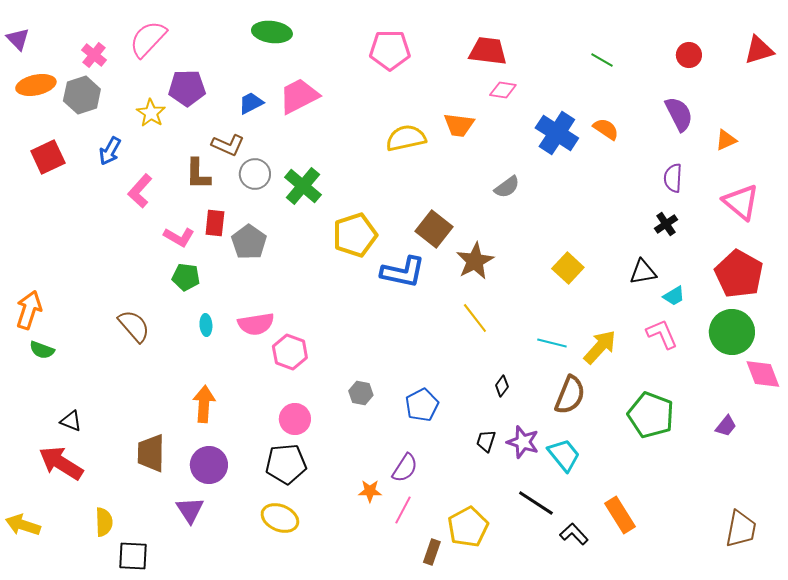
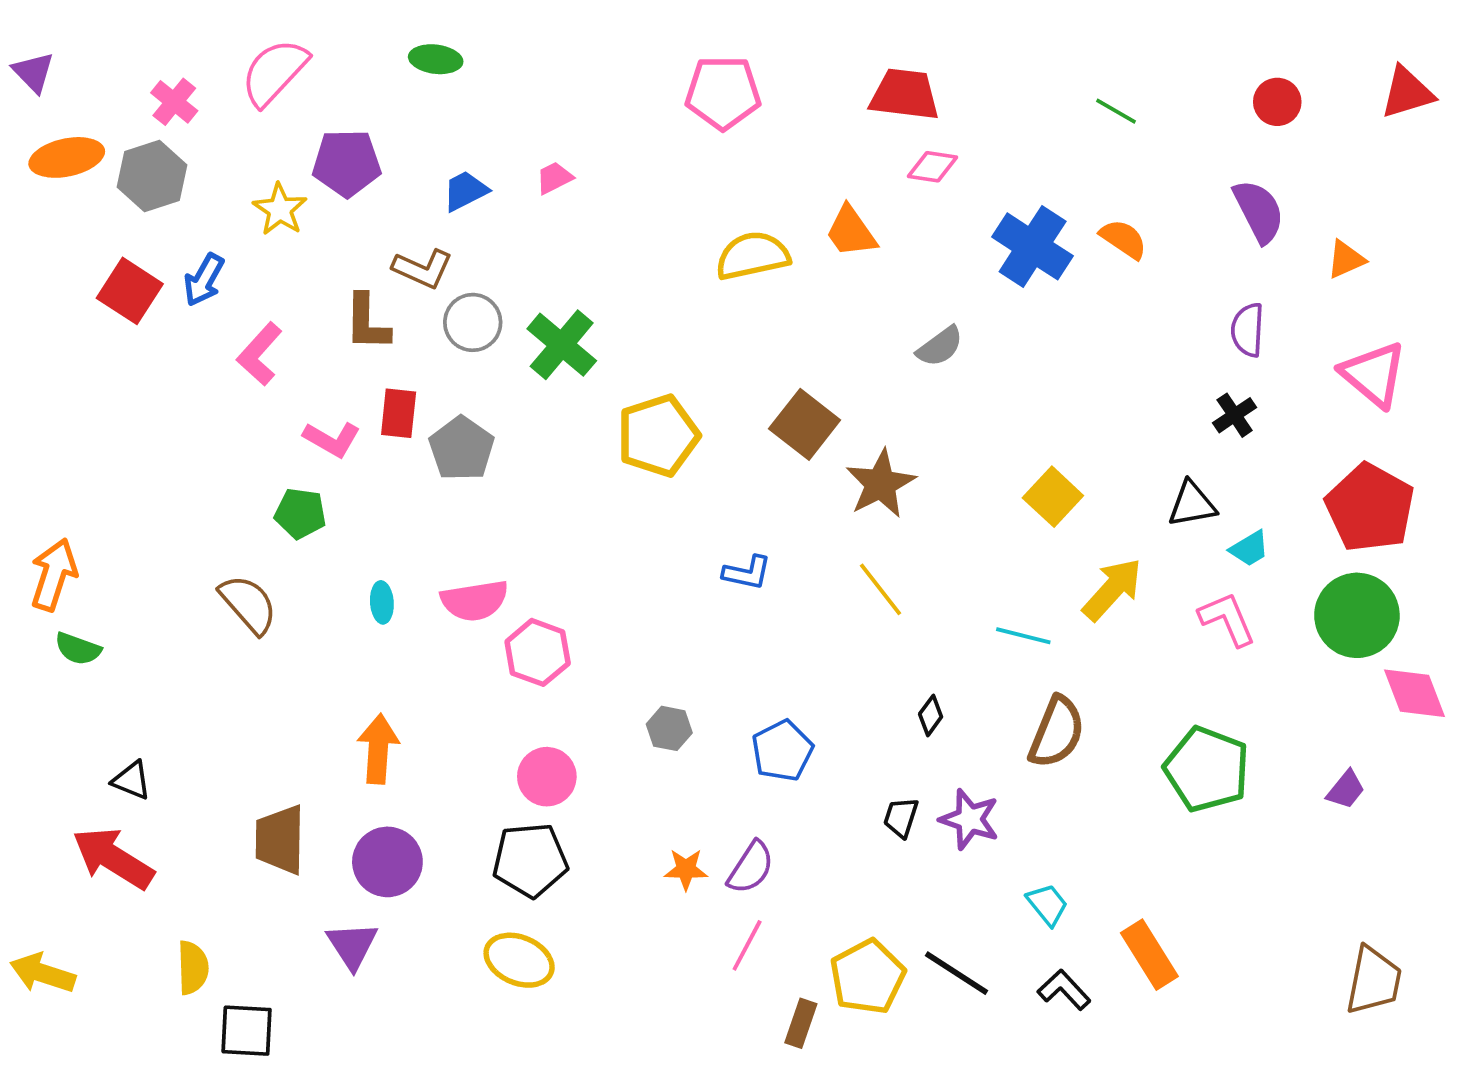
green ellipse: (272, 32) -> (436, 59), moved, size x0.7
pink trapezoid: (299, 96) -> (554, 178), size x0.5
orange trapezoid: (459, 125) -> (851, 232), turned 48
red square: (48, 157) -> (130, 291), moved, turned -32
blue L-shape: (403, 272) -> (747, 573), moved, size x0.6
green pentagon: (186, 277) -> (300, 513), moved
yellow arrow: (600, 347) -> (1112, 589), moved
cyan trapezoid: (564, 455) -> (1047, 905), moved, size x0.7
orange star: (370, 491) -> (686, 869), moved
black line: (536, 503) -> (957, 973), moved

